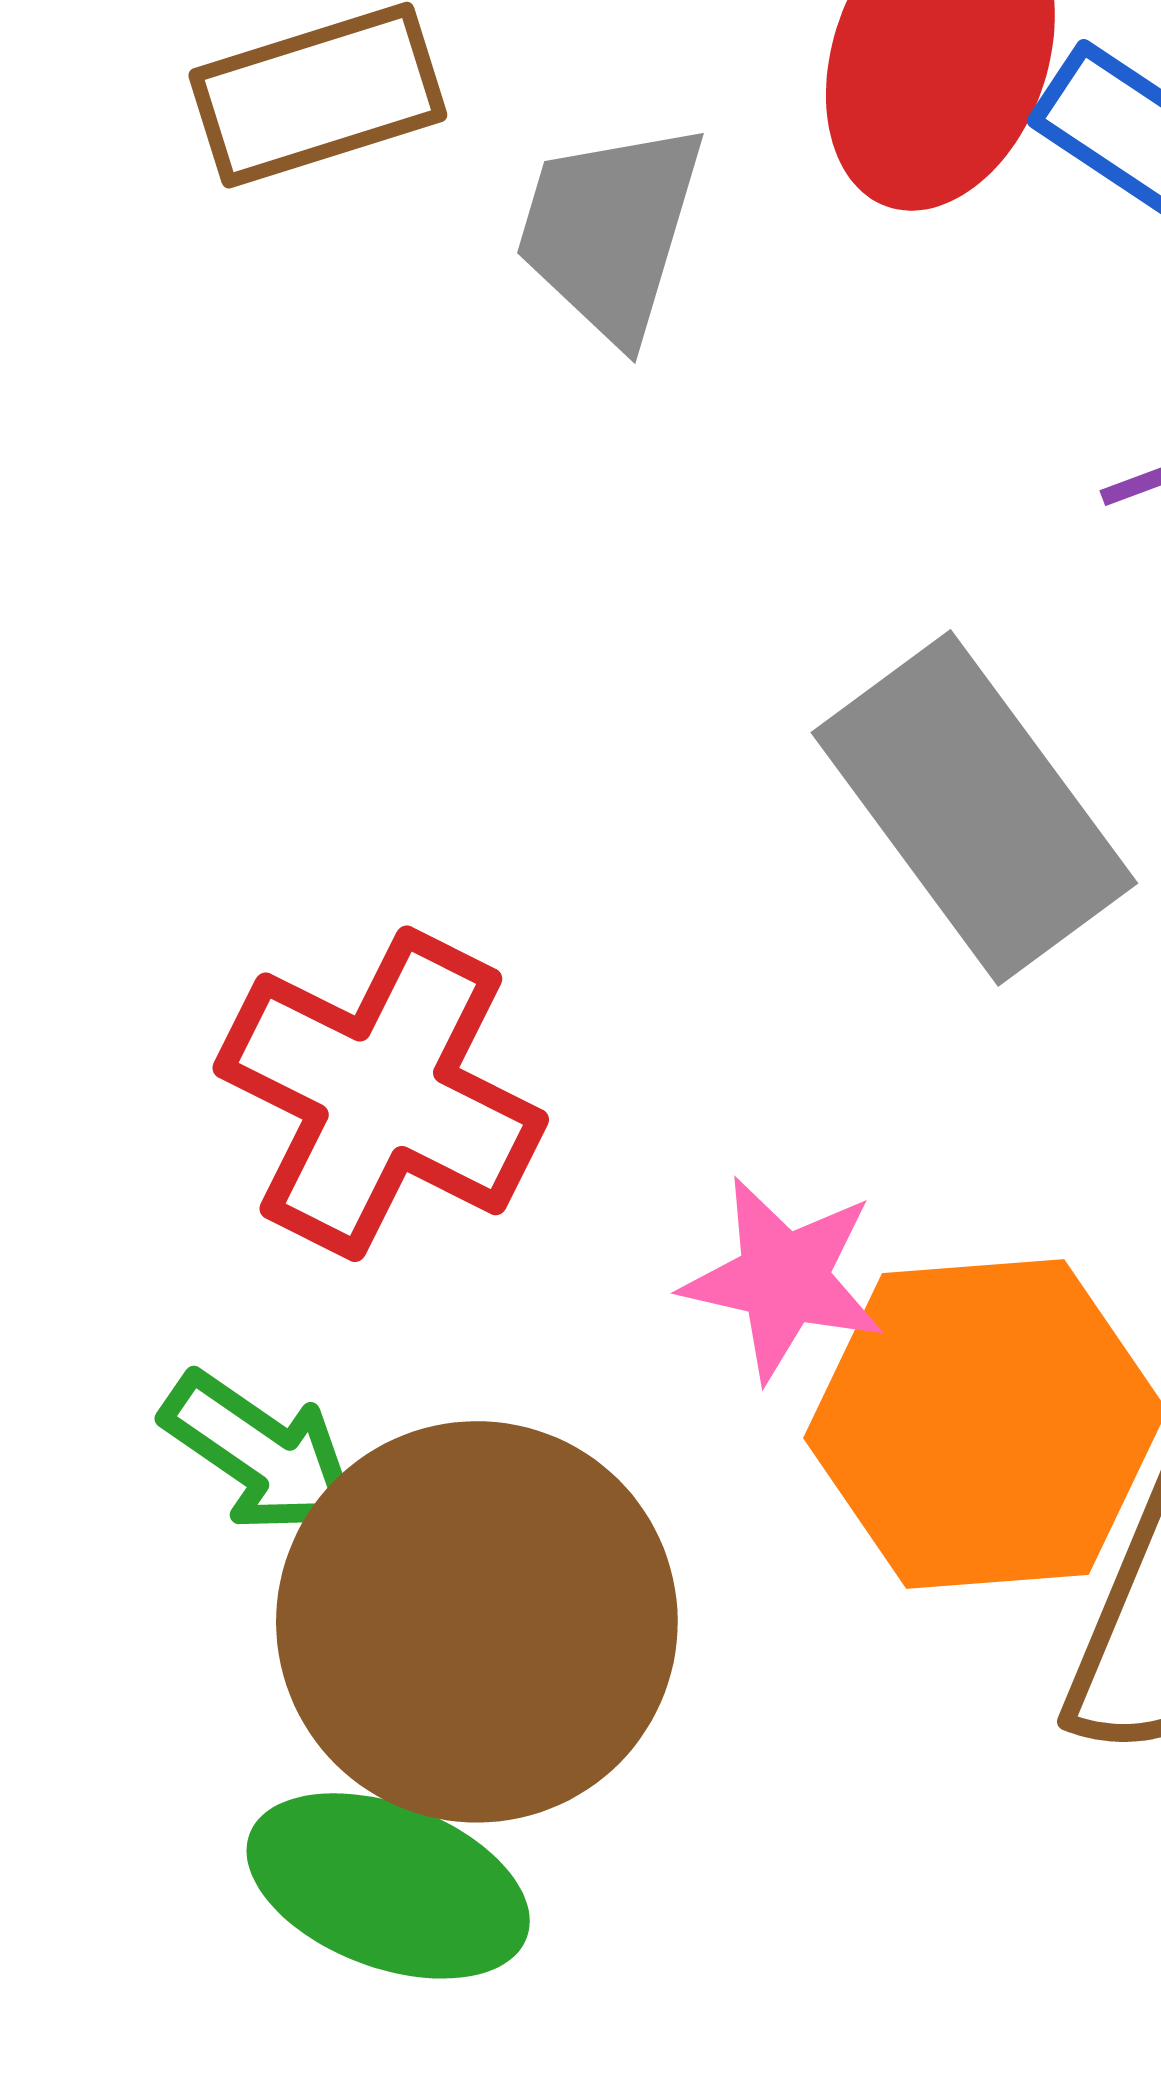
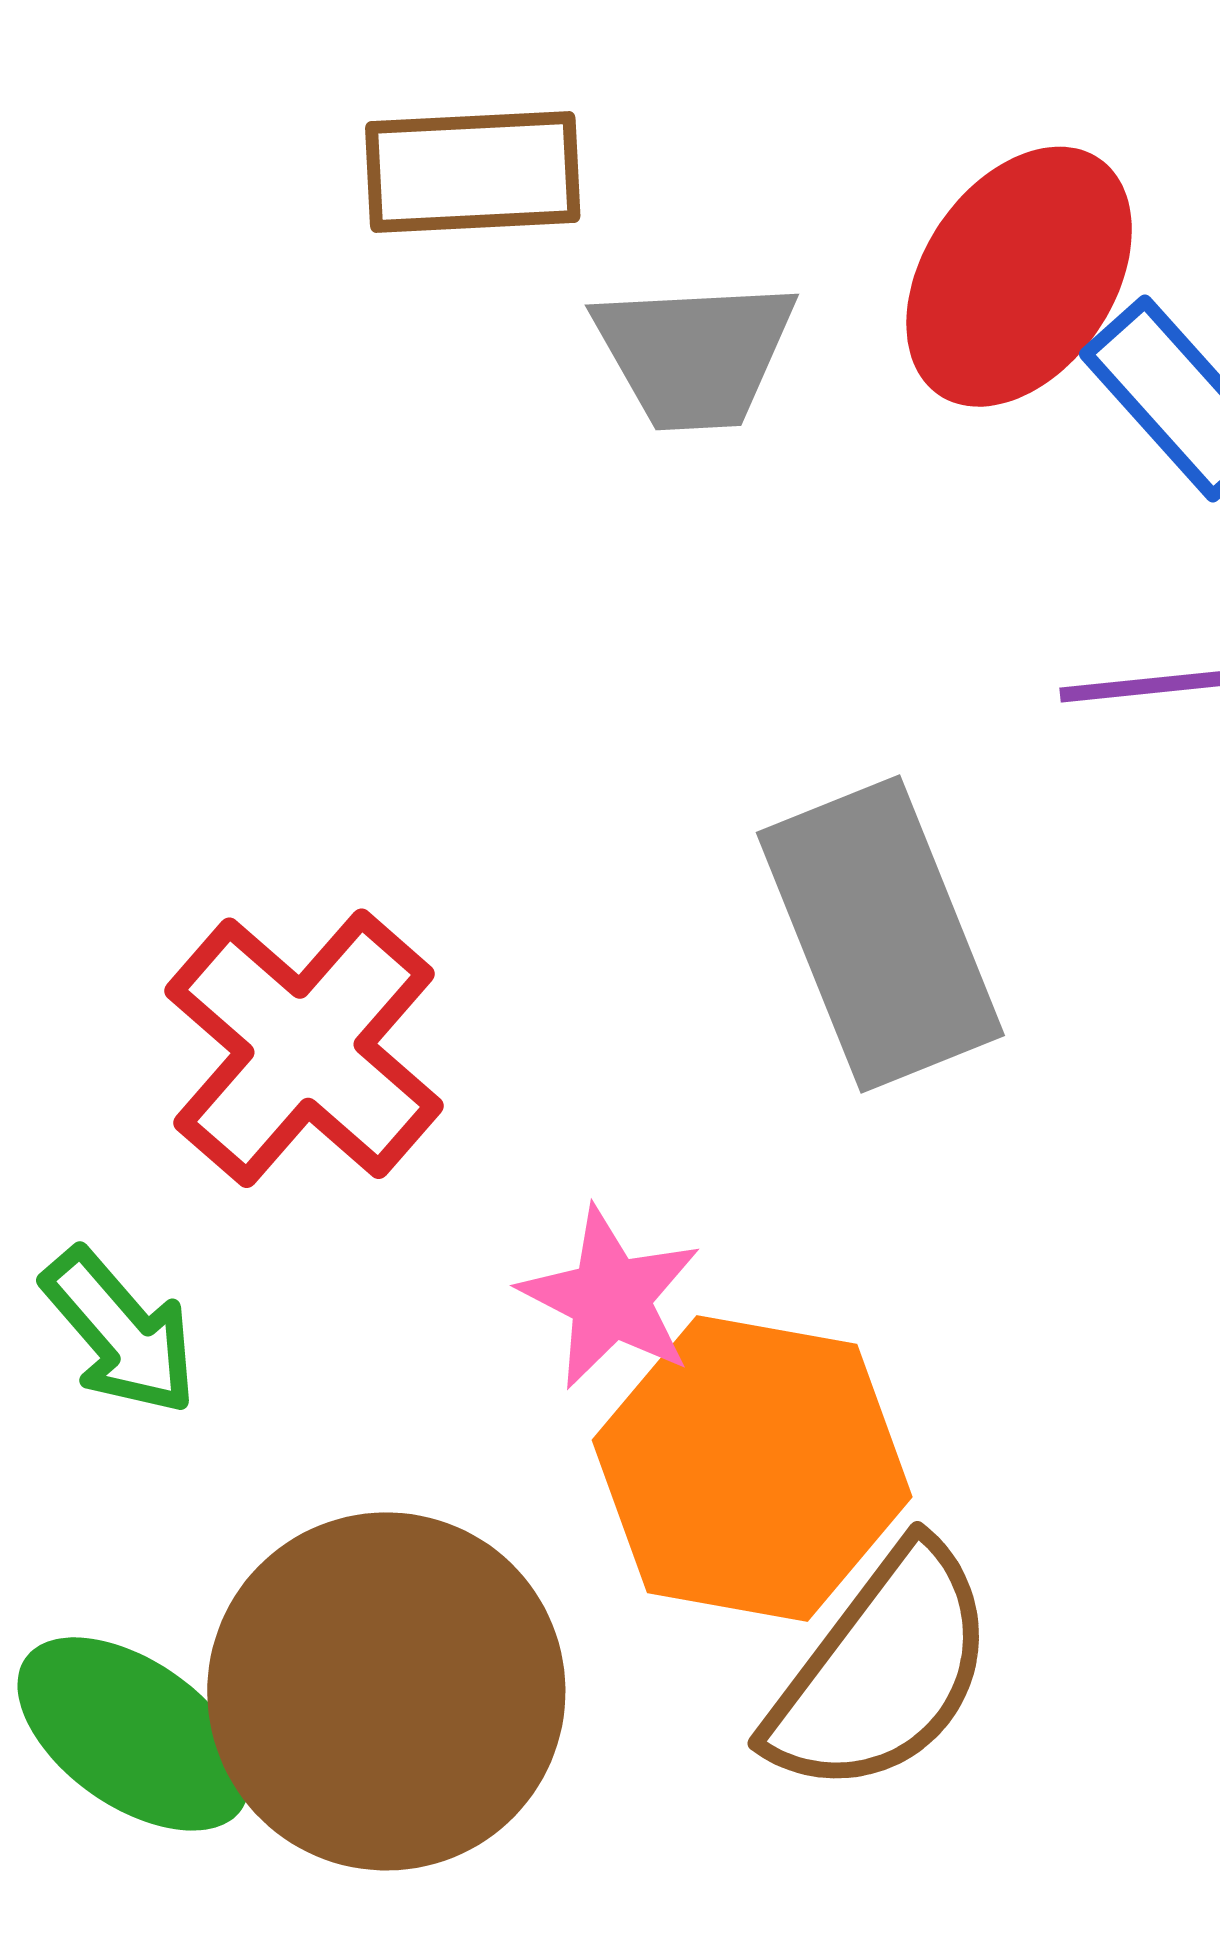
gray trapezoid: (610, 231) -> (695, 354), turned -124
brown circle: (477, 1622) -> (386, 1691), moved

